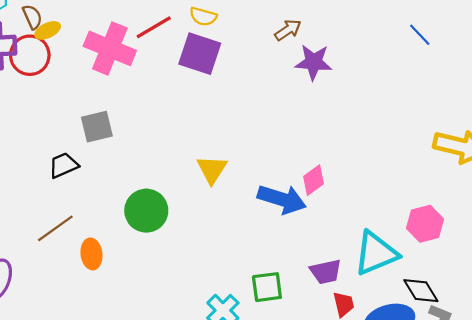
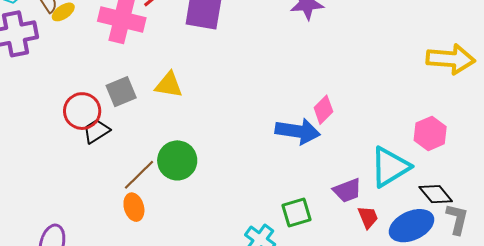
red circle: (30, 55) -> (82, 111), moved
yellow triangle: (212, 169) -> (169, 85), moved, turned -44
brown line: (55, 228) -> (139, 175), moved

